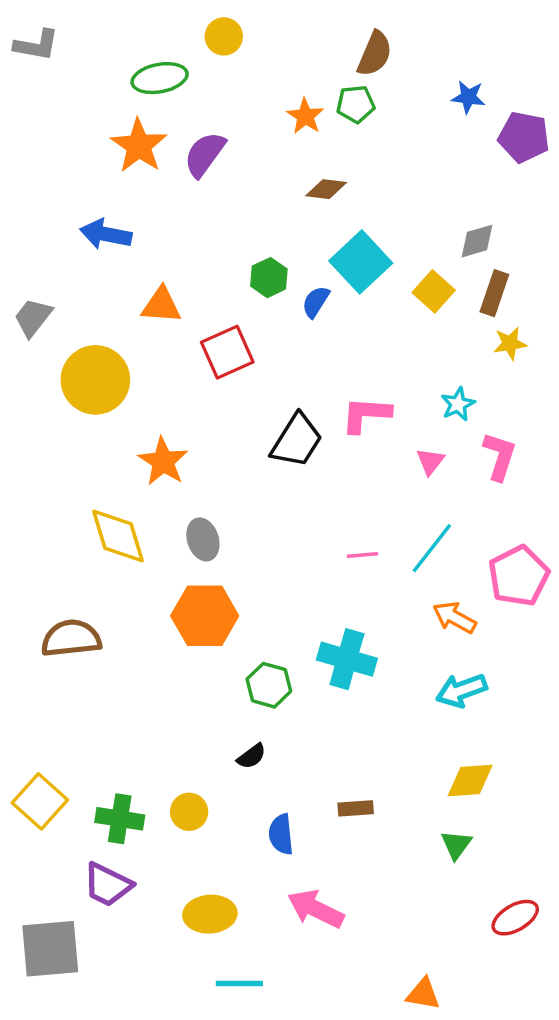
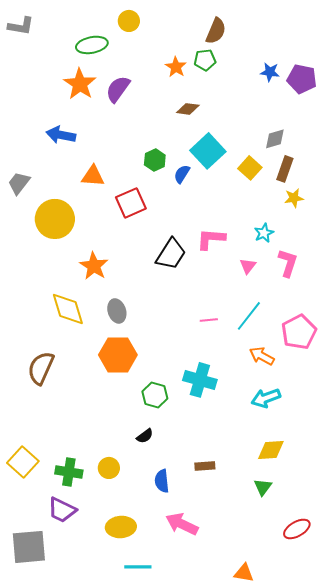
blue star: (468, 97) -> (270, 72), moved
brown semicircle: (71, 638) -> (41, 368), turned -60

